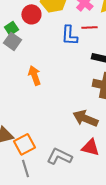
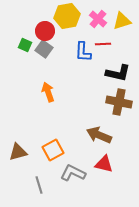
green square: (11, 28) -> (25, 45), turned -32
gray square: (12, 41) -> (44, 49), moved
orange square: (24, 144) -> (53, 150), moved

